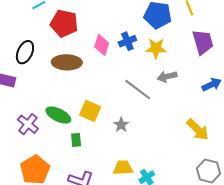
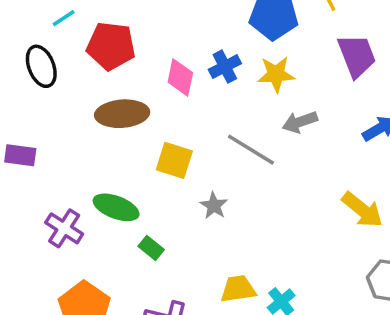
black ellipse: (25, 52) -> (41, 66), moved, turned -40
yellow square: (90, 111) -> (174, 160), moved
gray star: (121, 125) -> (214, 206), moved
green rectangle: (76, 140) -> (151, 248), turned -40

